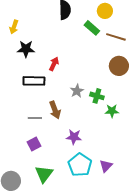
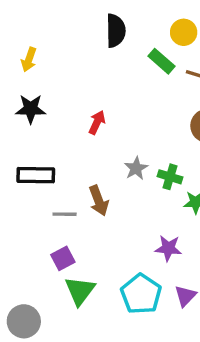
black star: (26, 49) -> (31, 109), moved
black rectangle: (34, 81) -> (36, 175), moved
purple star: (74, 137) -> (168, 248), moved
green triangle: (44, 174) -> (80, 291), moved

